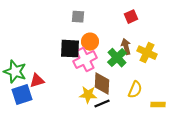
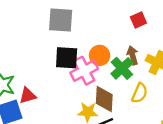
gray square: (78, 17) -> (61, 20), moved, size x1.6
orange circle: (90, 42) -> (100, 55), moved
yellow semicircle: (135, 90) -> (140, 93), moved

